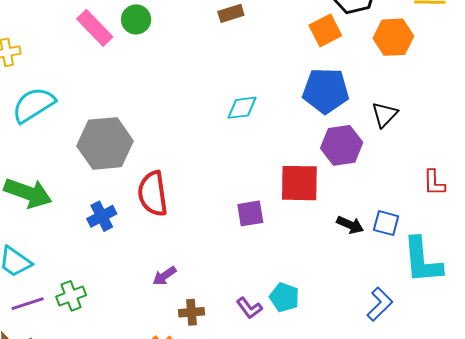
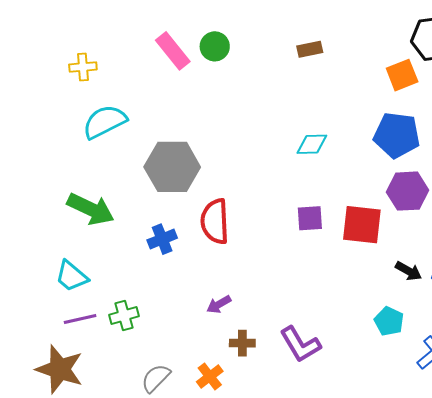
purple square: (250, 213) -> (310, 218), moved
cyan pentagon: (284, 297) -> (389, 321), moved
purple L-shape: (249, 308) -> (300, 344), size x1.6

